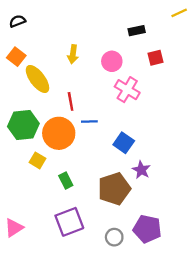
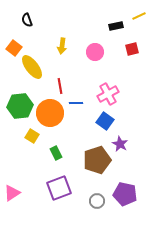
yellow line: (179, 13) -> (139, 16), moved
black semicircle: (17, 21) -> (27, 20), moved, turned -88
pink cross: (127, 90) -> (108, 94), moved, turned 30

